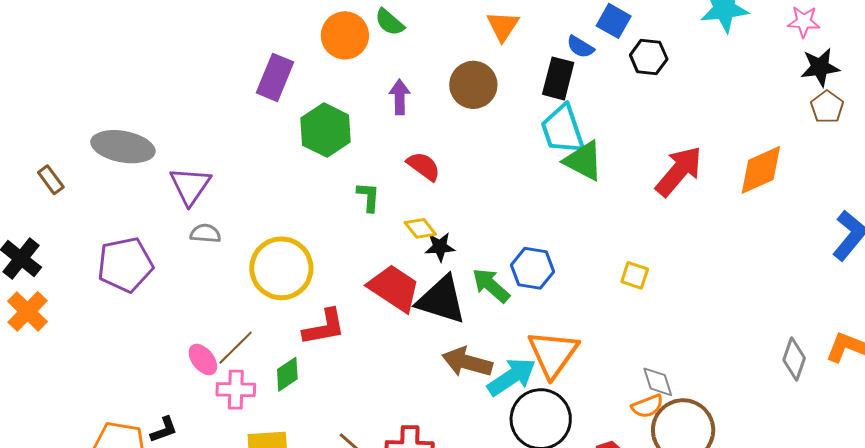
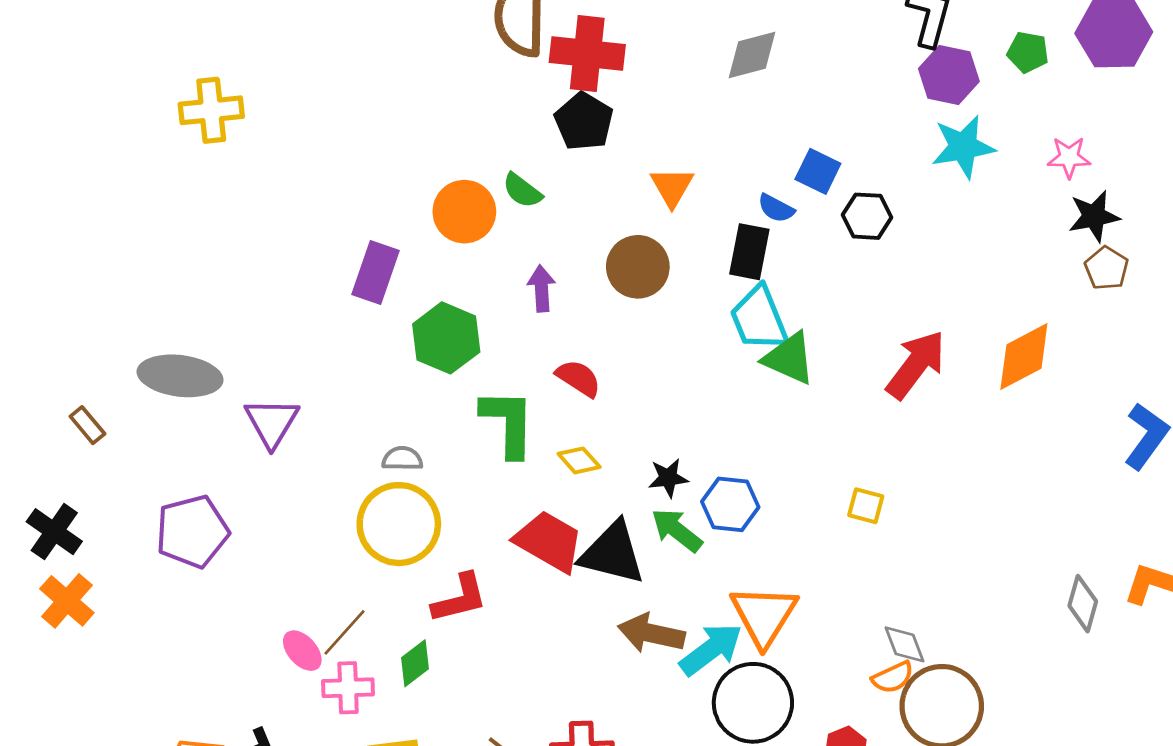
green L-shape: (368, 197) -> (508, 423), size x1.8
gray semicircle: (205, 233) -> (402, 459), moved
black star: (440, 247) -> (668, 478), moved

